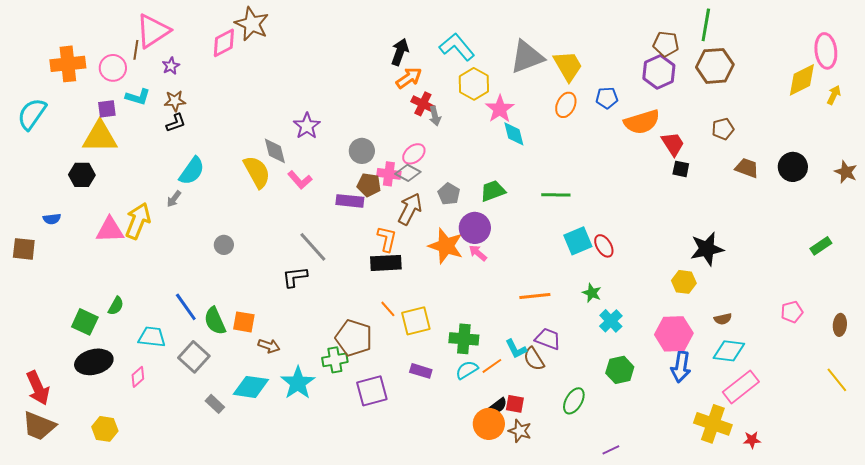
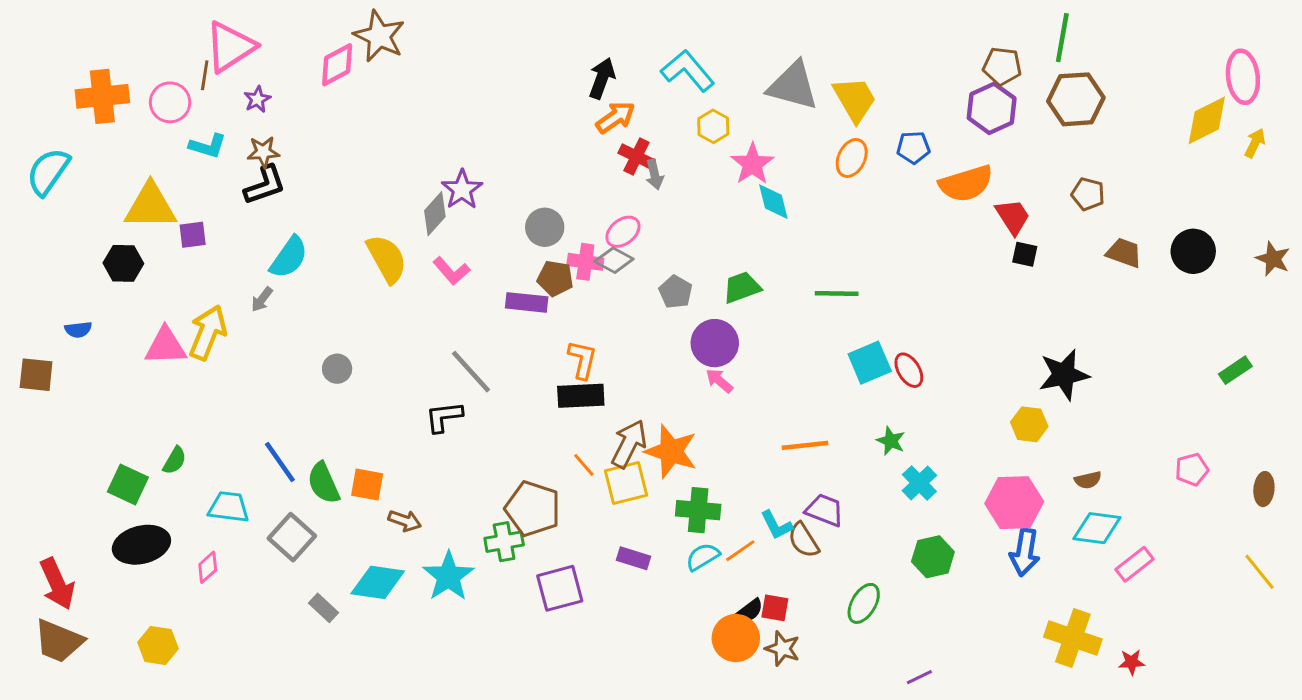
gray triangle: (527, 57) -> (793, 86), turned 36
yellow hexagon: (474, 84) -> (713, 126), size x0.7
purple square: (107, 109) -> (193, 235), moved
black L-shape: (176, 123) -> (265, 185), size x1.4
brown pentagon: (723, 129) -> (1088, 194), turned 30
gray diamond: (275, 151) -> (435, 214), moved, turned 56
brown arrow: (410, 209) -> (629, 444), moved
orange star: (446, 246) -> (671, 451), moved
pink rectangle: (741, 387) -> (1135, 564), moved, size x0.7

